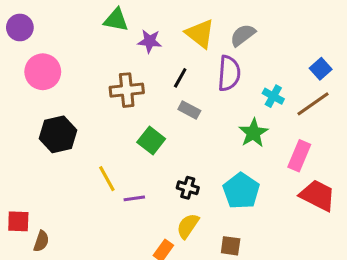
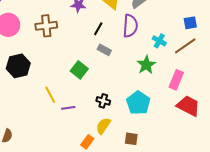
blue square: (321, 69) -> (190, 23), turned 32
brown cross: (127, 90) -> (46, 26), moved

